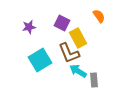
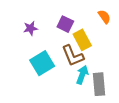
cyan arrow: (78, 71) -> (82, 75), turned 78
gray rectangle: (94, 80) -> (99, 84), size x1.5

